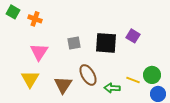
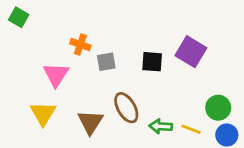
orange cross: (35, 19) -> (80, 45), moved
purple square: (133, 36) -> (191, 52), size x1.5
black square: (106, 43) -> (152, 62), size x0.7
yellow line: (133, 80) -> (191, 129), moved

